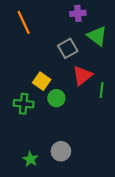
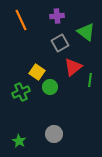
purple cross: (78, 13) -> (57, 16), moved
green cross: (24, 104) -> (21, 92), turned -30
green star: (30, 159) -> (19, 141), moved

